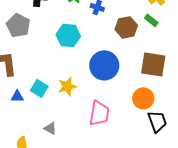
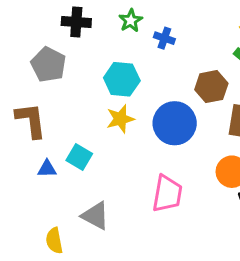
brown hexagon: (126, 27) -> (211, 87), moved
yellow star: (67, 86) -> (120, 119), moved
gray triangle: (50, 128) -> (95, 216), size x1.5

